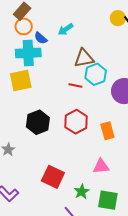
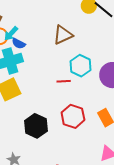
cyan arrow: (66, 29) -> (11, 34), moved
brown triangle: (84, 58) -> (63, 35), moved

